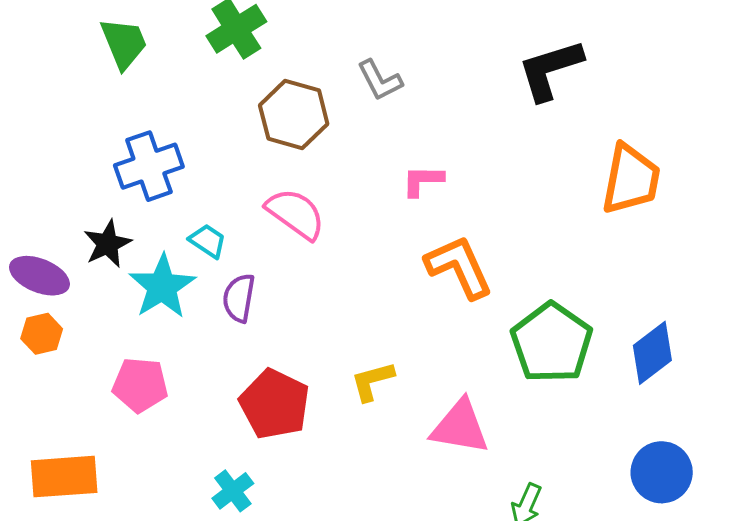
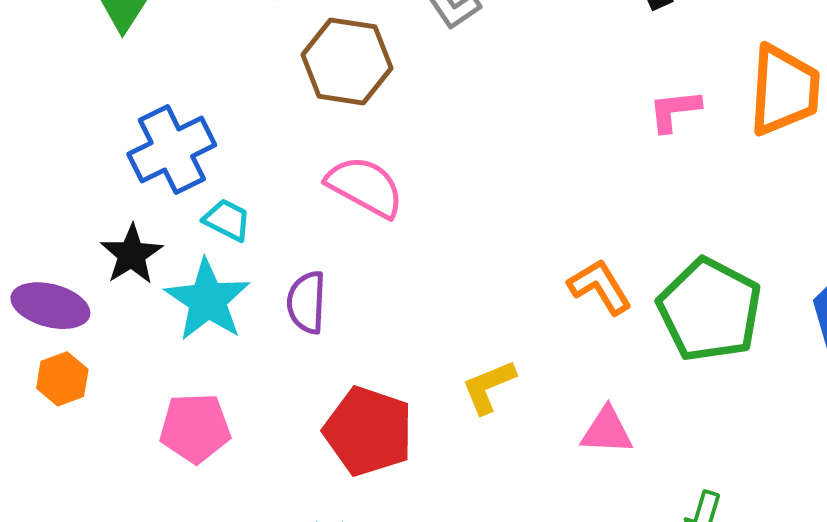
pink L-shape: (423, 181) -> (674, 111), moved
cyan trapezoid: (208, 241) -> (227, 220), moved
orange L-shape: (459, 267) -> (600, 287), moved, size x0.7
pink triangle: (460, 427) -> (607, 431), size x0.7

